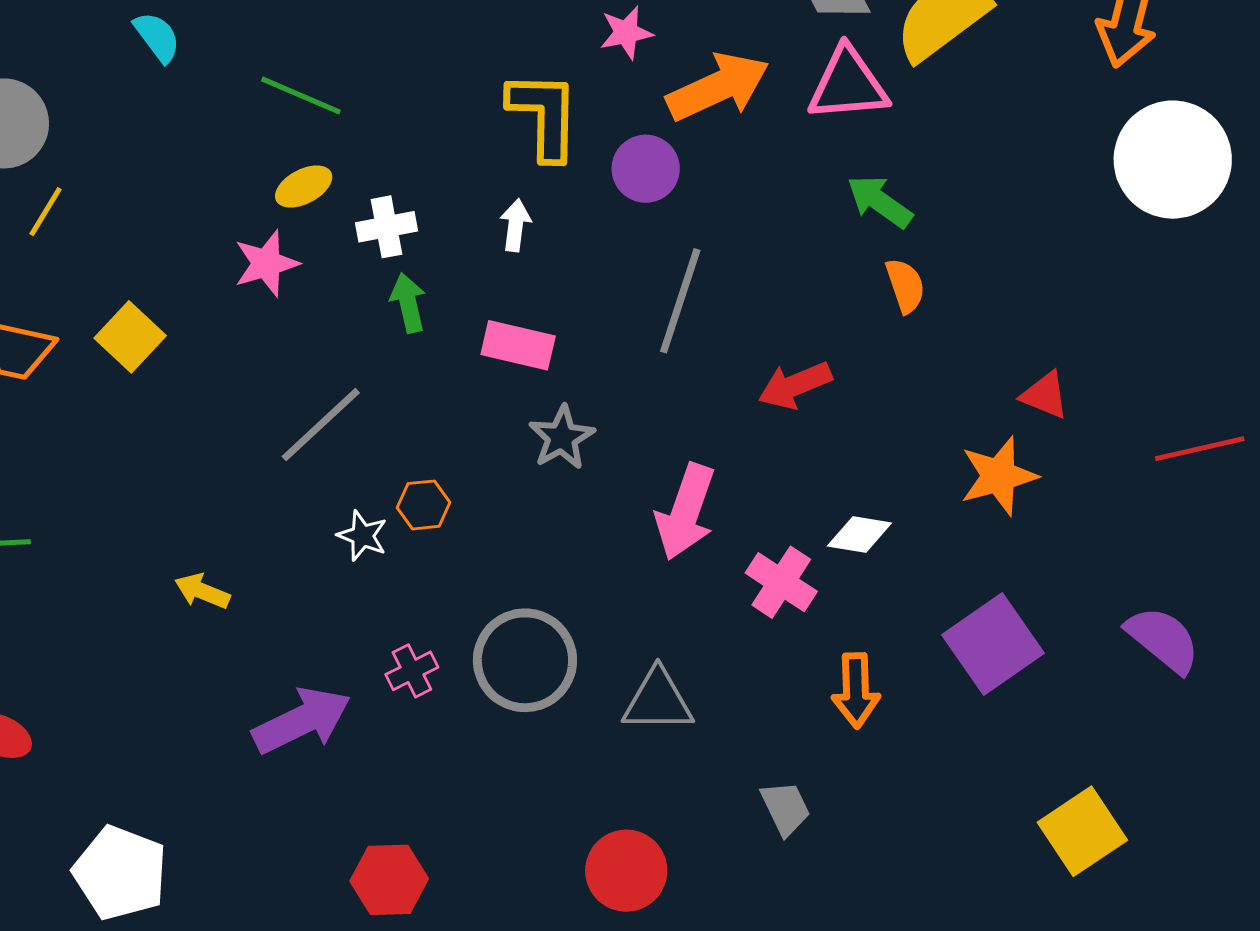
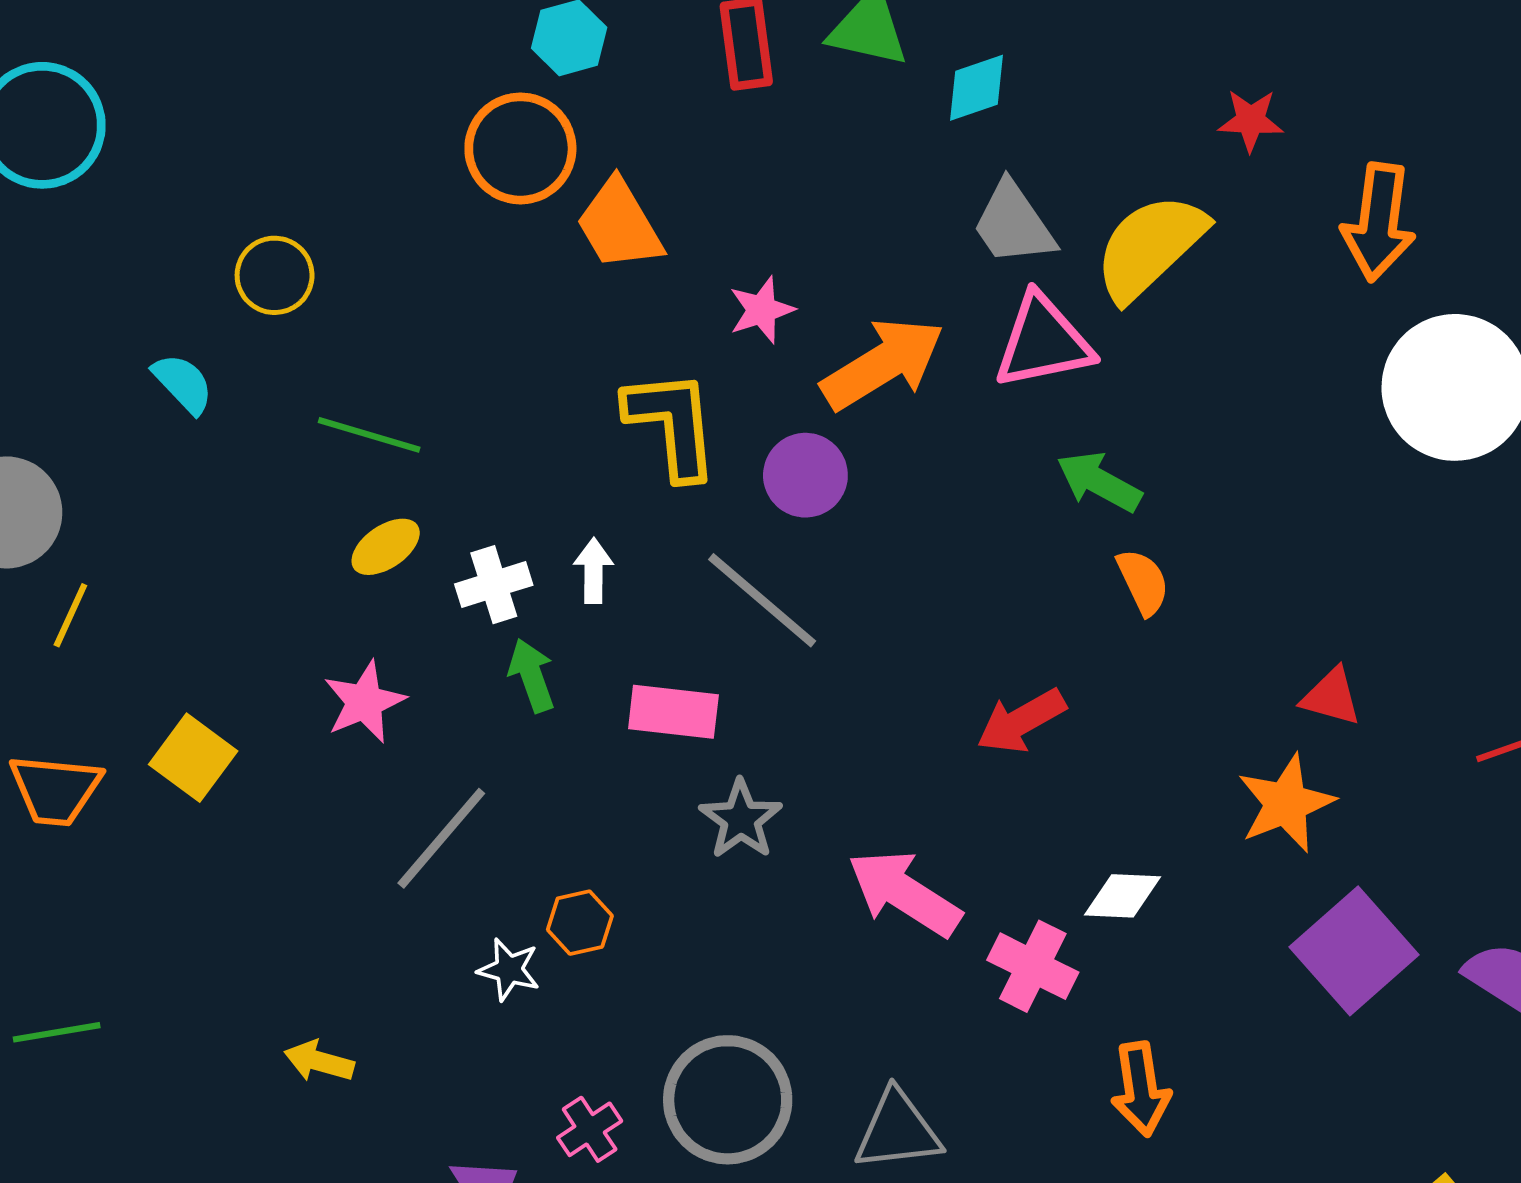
white arrow: (515, 225) -> (594, 571), moved
pink star: (266, 263) -> (364, 702), moved
gray line: (680, 301) -> (762, 600), moved, turned -61
pink arrow: (685, 512) -> (904, 893), turned 110
purple square: (993, 644) -> (1354, 951), moved

